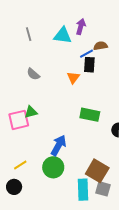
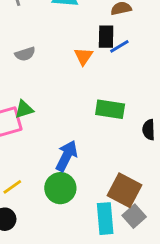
blue line: (86, 54) -> (119, 46), moved
gray semicircle: (33, 74) -> (25, 54), turned -56
gray square: (103, 189) -> (134, 216), turned 35

